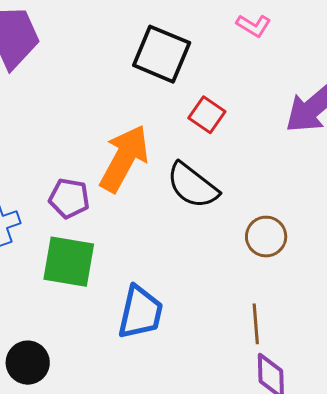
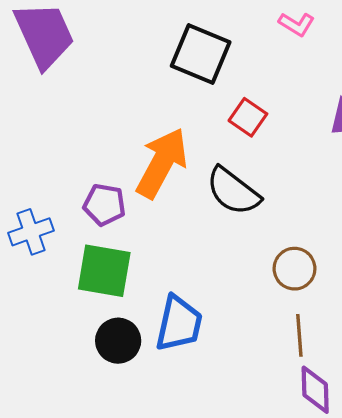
brown circle: (266, 237) -> (295, 269), moved
black circle: (28, 363) -> (118, 341), moved

